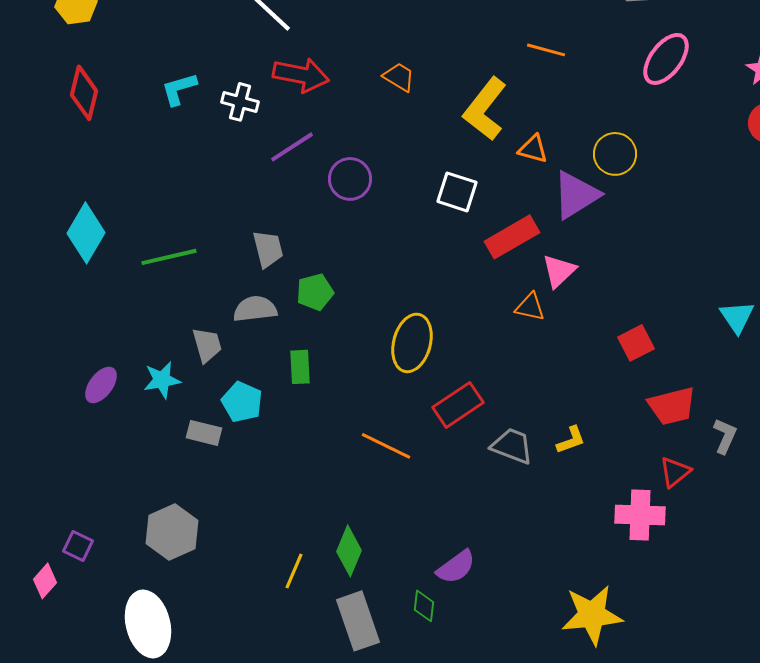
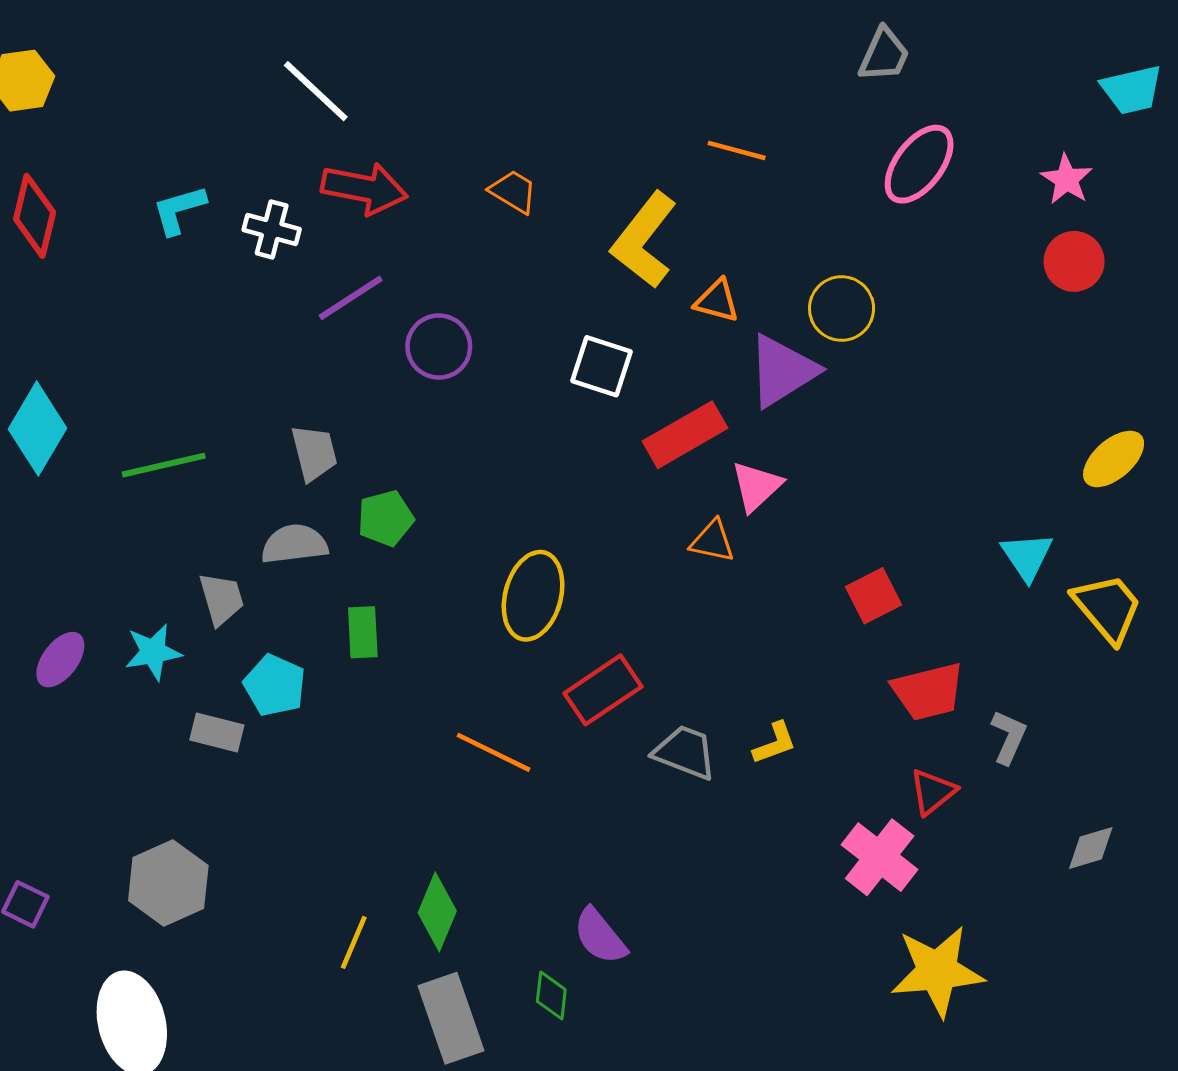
pink cross: (640, 515) -> (880, 857), turned 36
purple semicircle: (456, 567) -> (600, 936), turned 87
yellow star: (592, 615) -> (937, 971), moved

